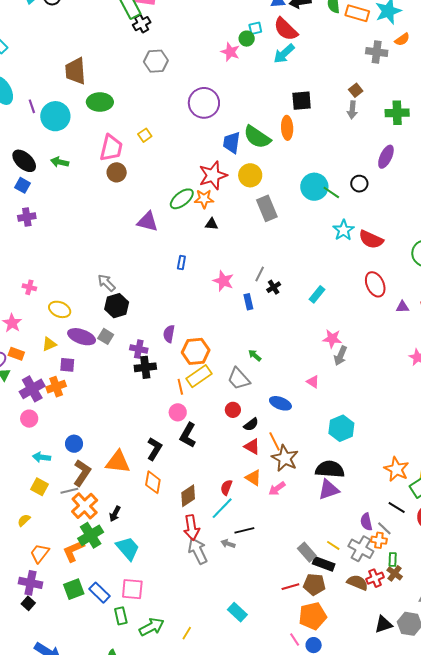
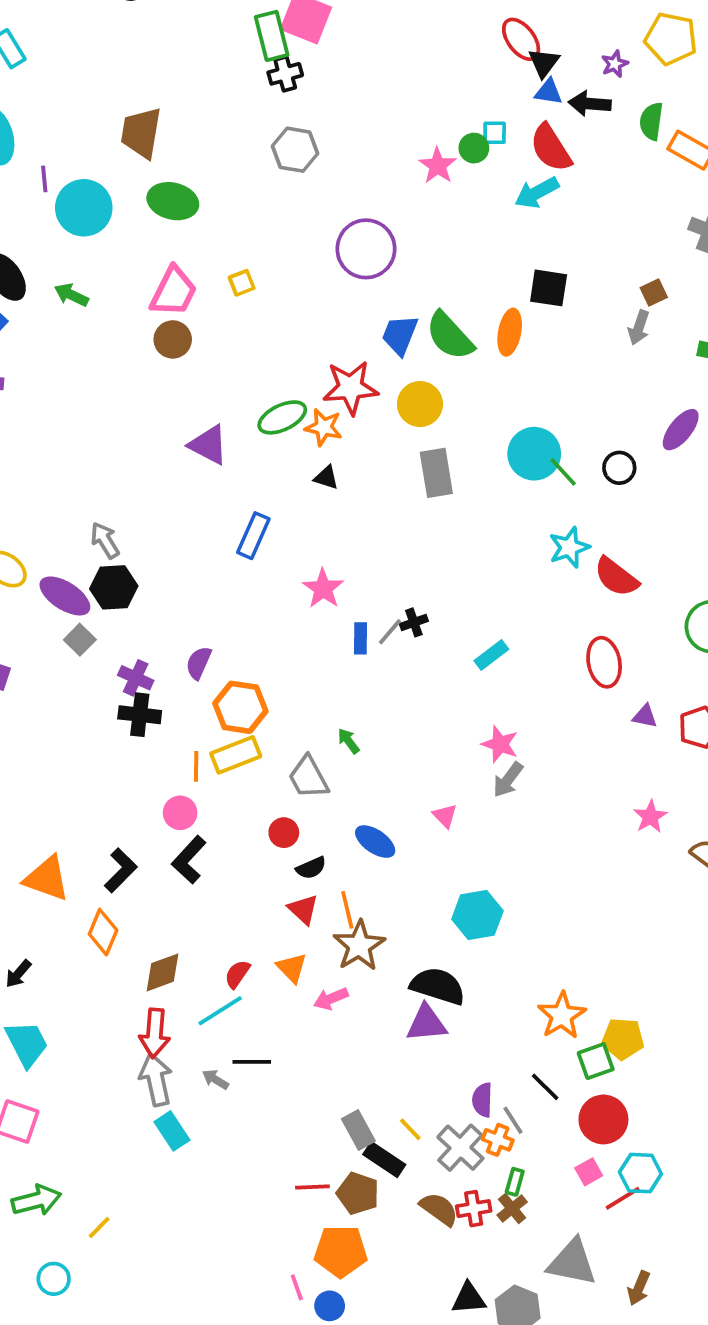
blue rectangle: (181, 262) -> (253, 536), size x1.6
gray line: (260, 274) -> (390, 632), moved
purple ellipse: (82, 337) -> (65, 596), moved
cyan rectangle: (237, 612) -> (172, 1131), moved

